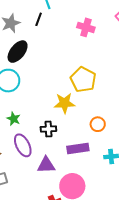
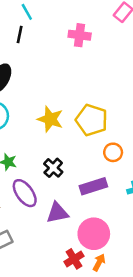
yellow pentagon: (83, 80) -> (92, 120), moved
yellow star: (64, 103) -> (50, 119), moved, turned 30
black cross: (48, 129) -> (53, 168), turned -35

